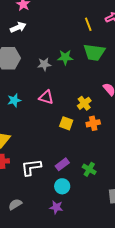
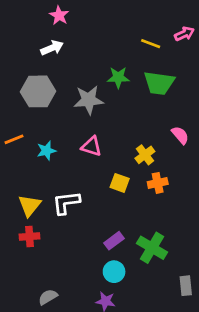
yellow line: (88, 24) -> (151, 44), turned -48
green star: (65, 57) -> (118, 77), moved
gray star: (44, 64) -> (89, 100), size x1.5
white L-shape: (31, 167) -> (66, 203), moved
green cross: (89, 169) -> (152, 248), size x1.5

